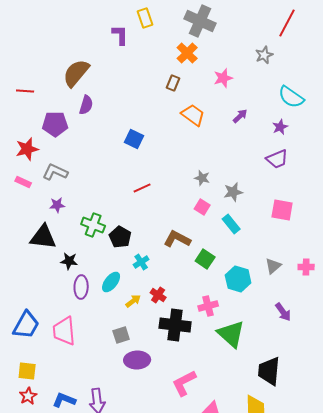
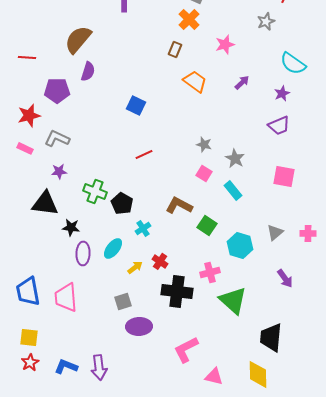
gray star: (233, 192) -> (235, 158), turned -30
blue trapezoid: (26, 325) -> (28, 291), turned 140

